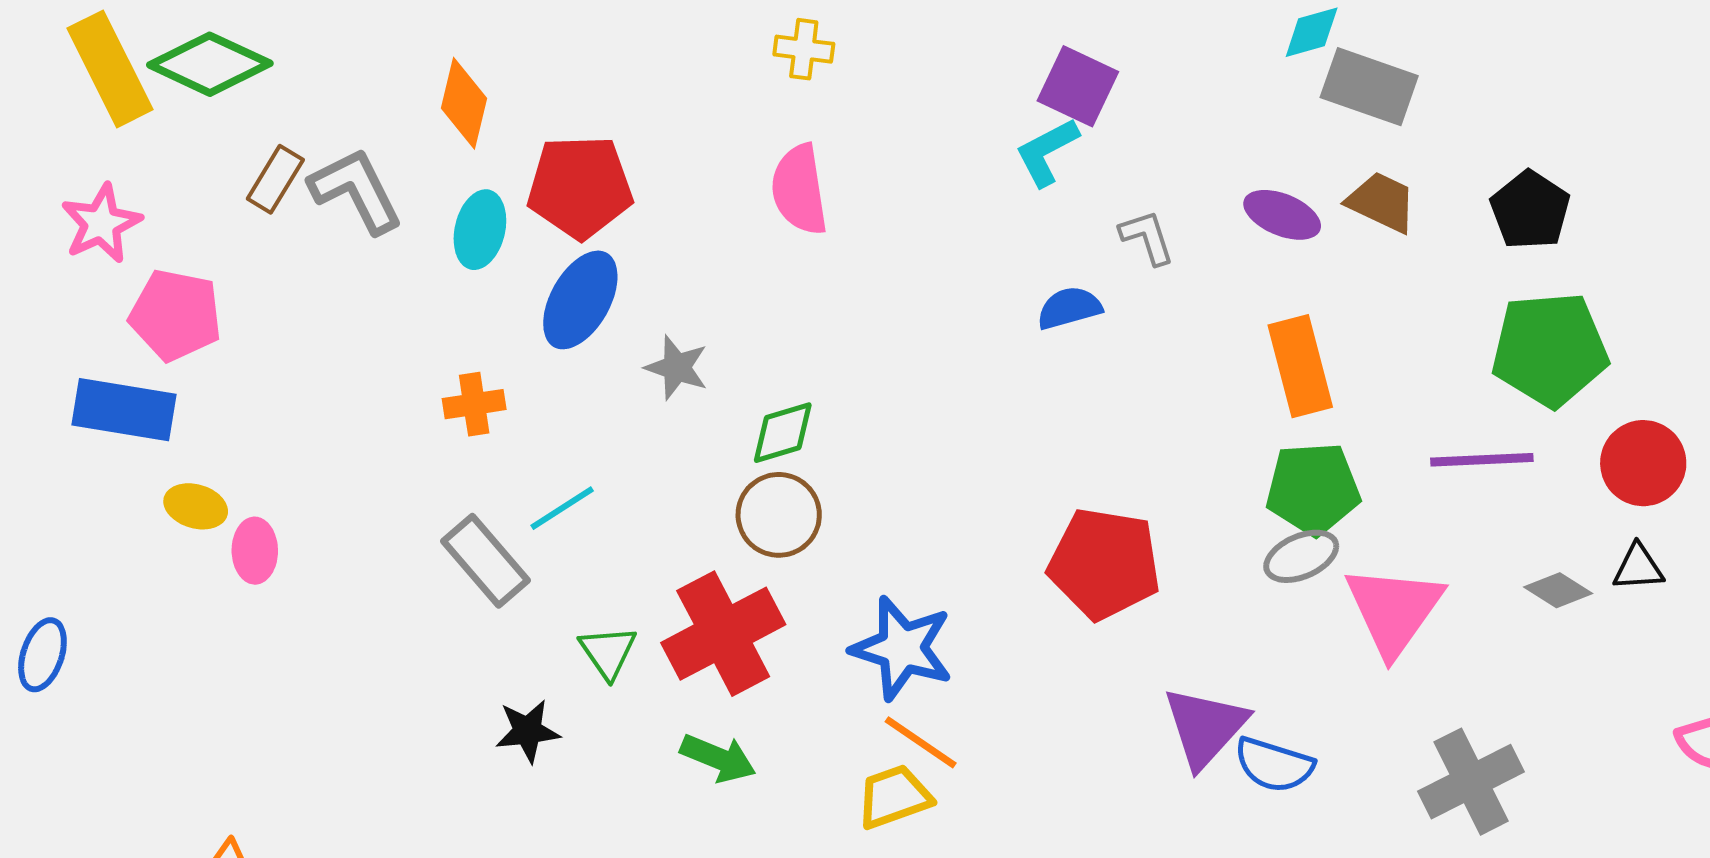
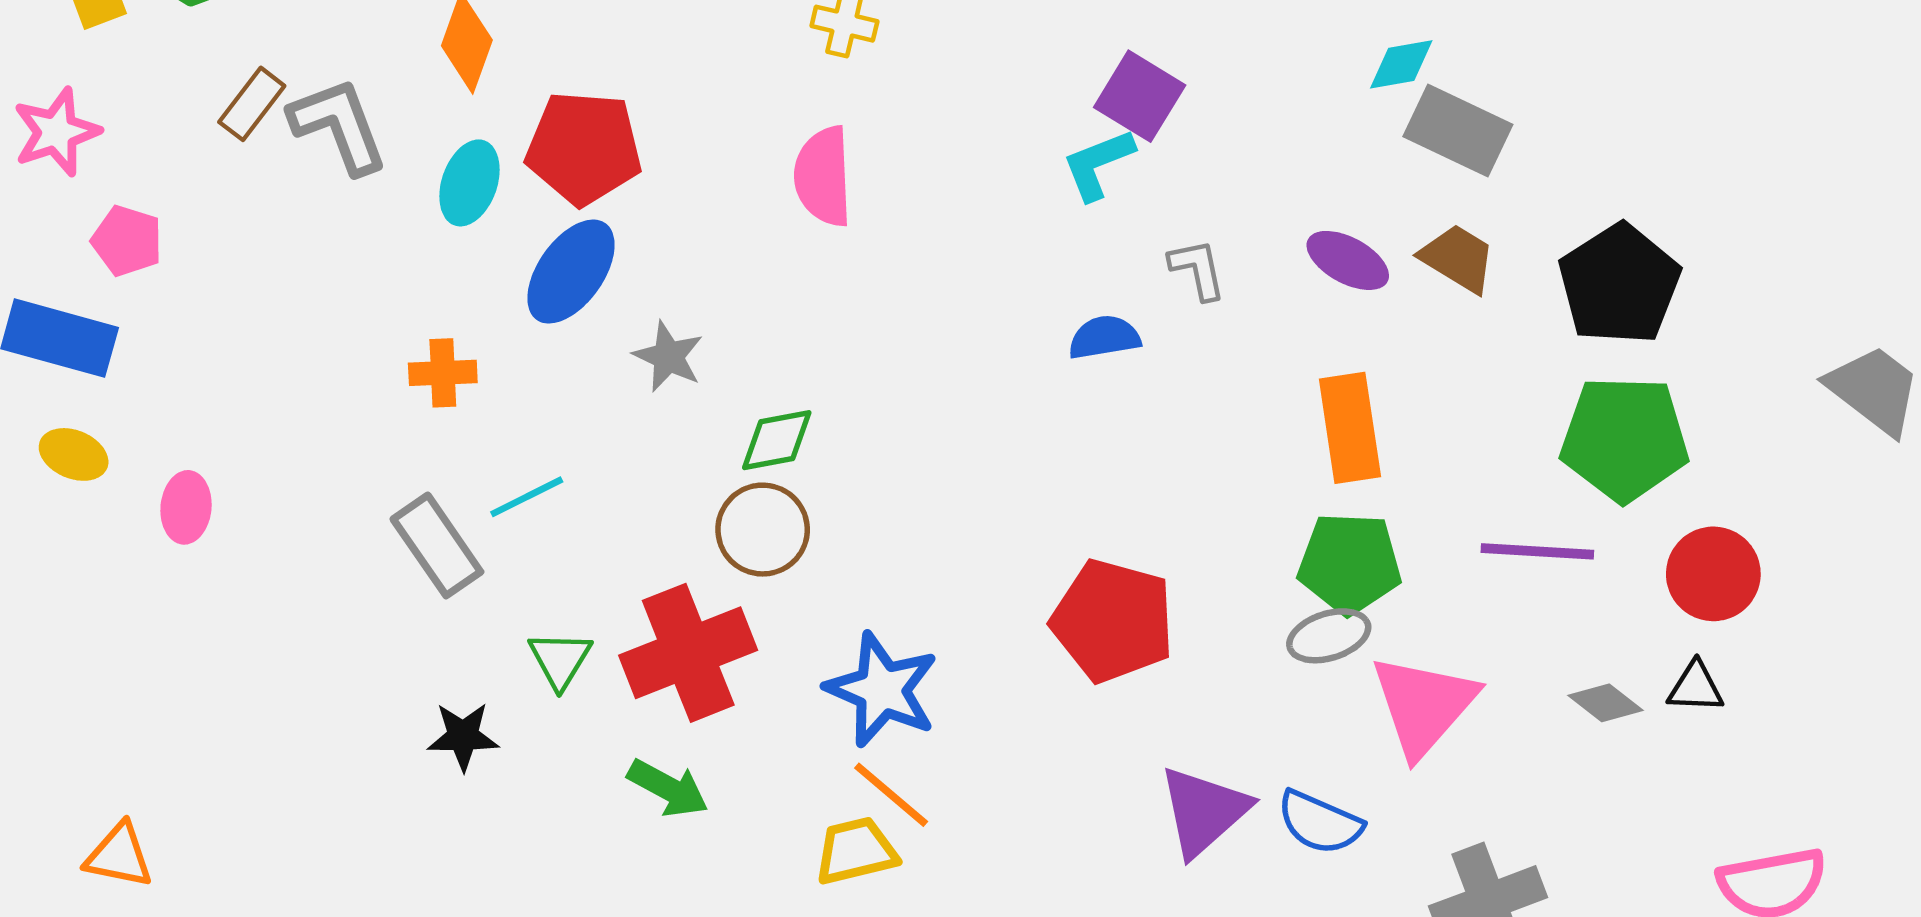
black pentagon: (1530, 210) -> (1619, 284), size x1.4
pink pentagon: (176, 315) -> (127, 241), size x0.7
yellow ellipse: (196, 506) -> (74, 454), moved
blue semicircle: (1274, 765) -> (1320, 822), moved

